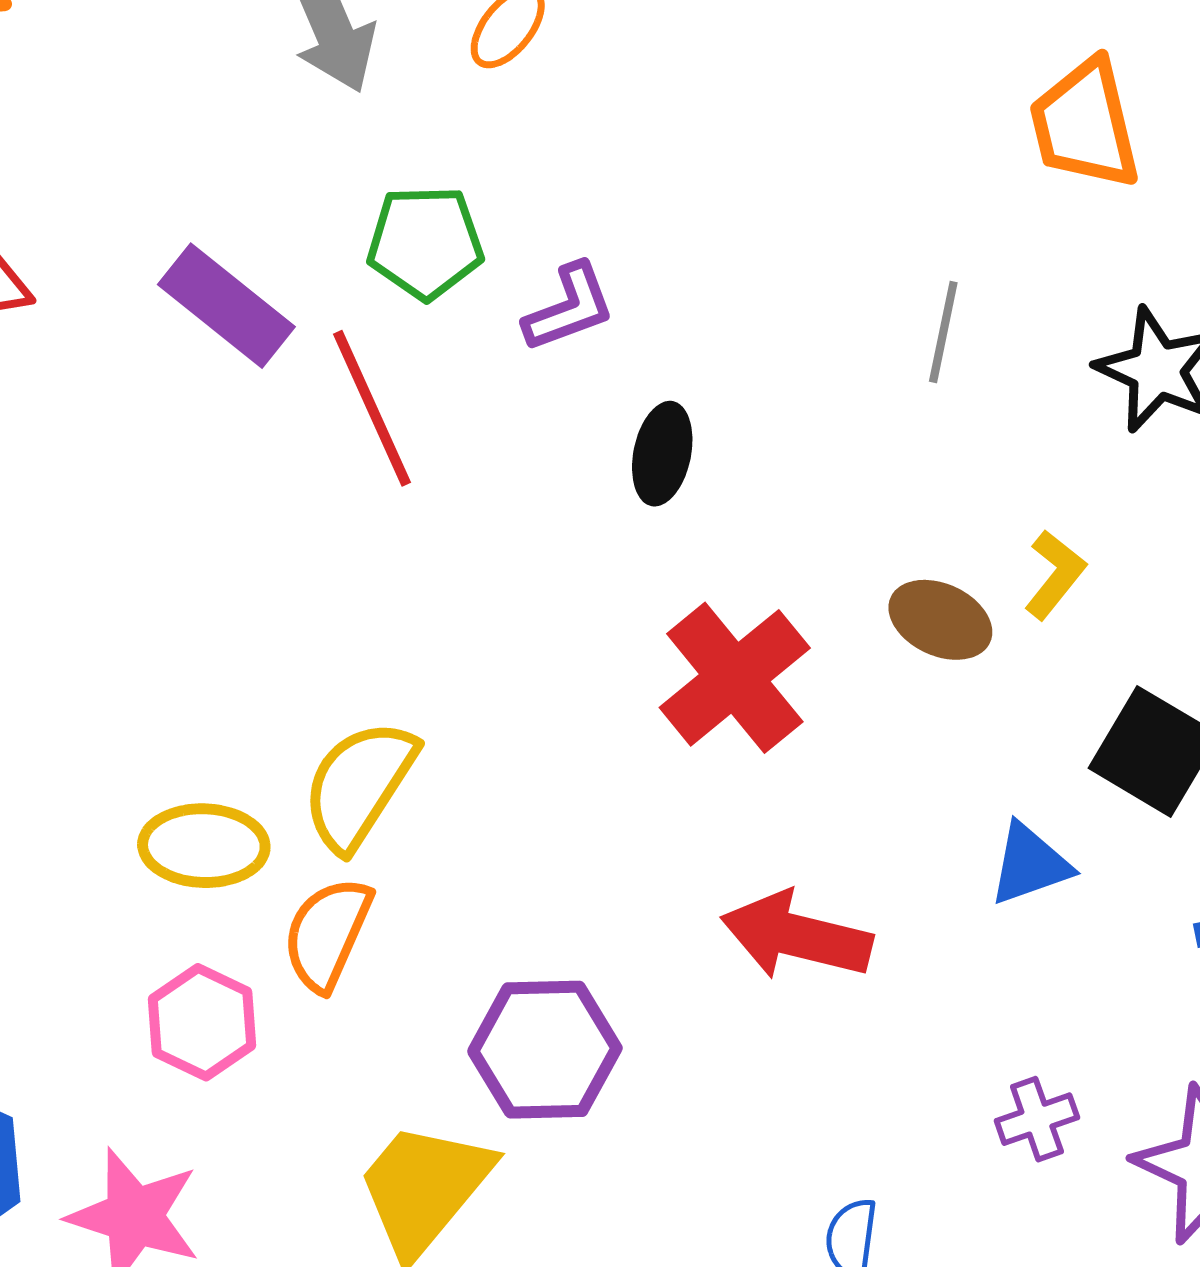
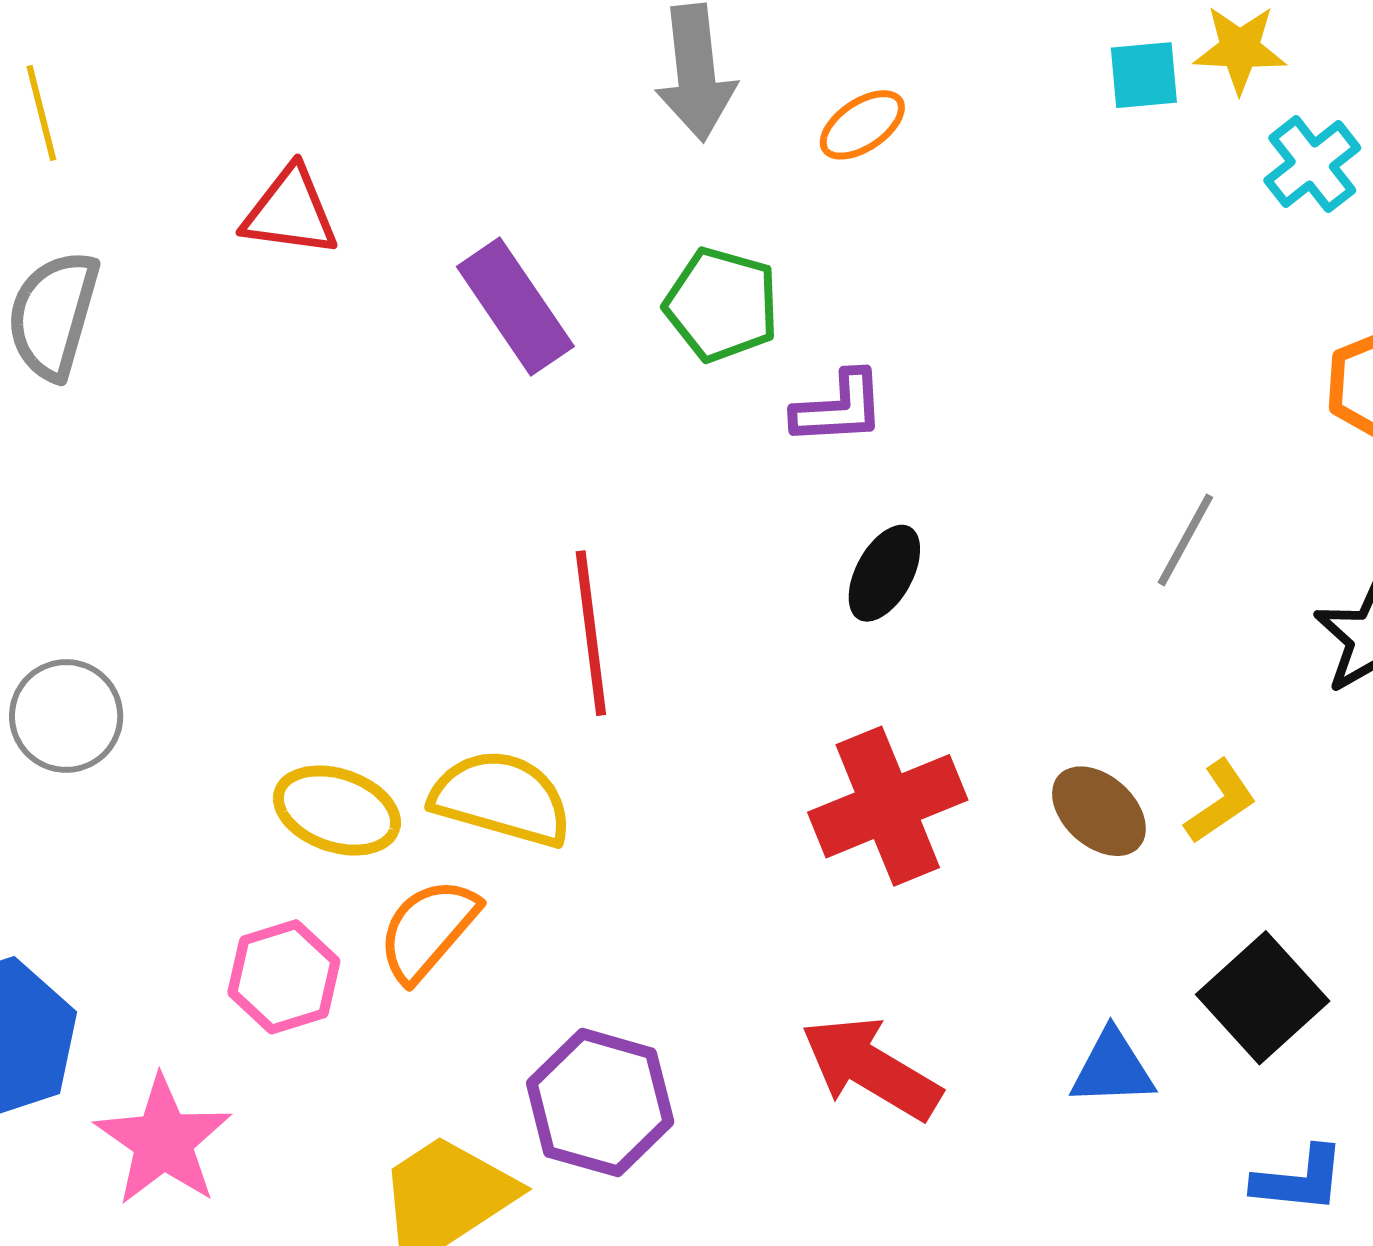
red line: (372, 408) -> (591, 633), moved
yellow semicircle: (359, 785) -> (501, 798), turned 56

